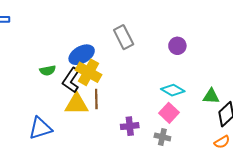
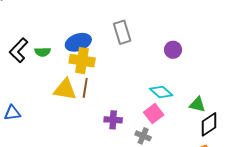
yellow cross: (89, 72) -> (82, 61), turned -30
black L-shape: (71, 80) -> (19, 50), moved
blue triangle: (40, 128) -> (12, 113), moved, size x0.7

